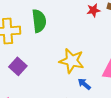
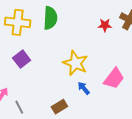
red star: (93, 10) -> (105, 25), moved

